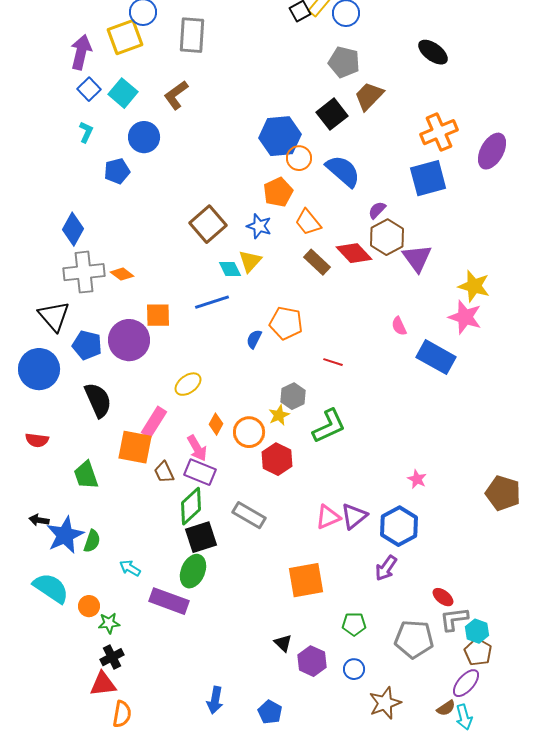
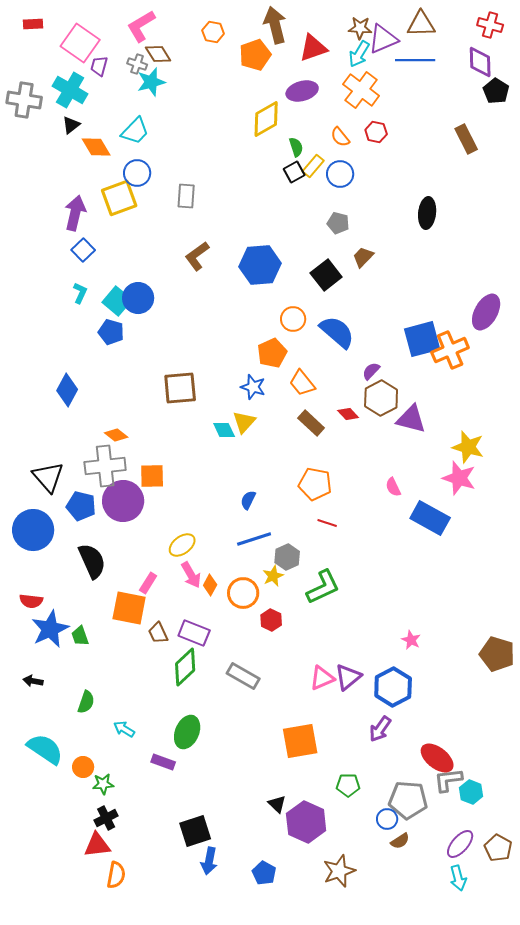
gray rectangle: (192, 35) -> (186, 196), size x0.7
black ellipse: (433, 52) -> (427, 213), turned 60
gray pentagon: (344, 62) -> (338, 223), size x0.7
cyan square: (123, 93) -> (117, 301), moved
brown L-shape: (176, 95) -> (197, 256), moved
brown trapezoid: (369, 96) -> (363, 257), size x0.7
orange cross: (439, 132) -> (450, 350), moved
blue hexagon: (280, 136) -> (260, 265), moved
blue pentagon: (117, 171) -> (111, 332), turned 30
brown square: (208, 224) -> (180, 388), moved, turned 36
red diamond: (354, 253) -> (348, 414), size x0.6
purple triangle: (417, 258) -> (411, 419), turned -40
gray cross: (84, 272) -> (105, 466), moved
blue line: (212, 302) -> (254, 539), moved
orange pentagon: (286, 323) -> (315, 484), moved
pink rectangle: (154, 422) -> (148, 583), size x0.7
pink arrow: (197, 448) -> (191, 575), moved
red hexagon: (277, 459) -> (271, 620), size x0.7
green trapezoid: (86, 475) -> (80, 636), size x0.7
blue star: (65, 535) -> (50, 629), moved
black square: (201, 537) -> (195, 831), moved
red ellipse: (443, 597) -> (437, 758), size x1.6
purple rectangle: (169, 601) -> (163, 762), size x0.6
brown pentagon: (478, 652) -> (498, 848), moved
purple hexagon: (312, 661) -> (306, 822), size x1.4
blue circle: (354, 669) -> (387, 819), moved
brown star: (385, 703) -> (339, 871), moved
brown semicircle: (446, 708) -> (400, 841), moved

